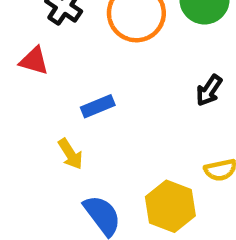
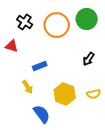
yellow hexagon: (170, 206) -> (65, 94), moved

